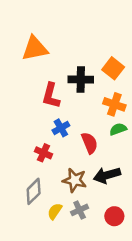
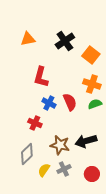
orange triangle: (35, 48) -> (28, 39), size x0.7
black cross: (81, 79) -> (65, 41), moved, turned -36
blue cross: (61, 128) -> (49, 103), turned -32
red semicircle: (89, 143) -> (70, 102), moved

